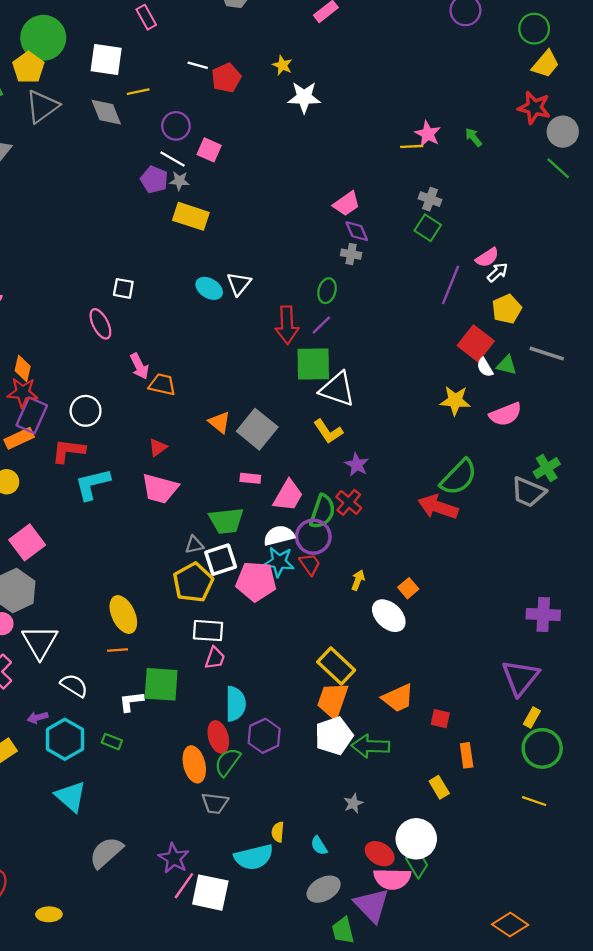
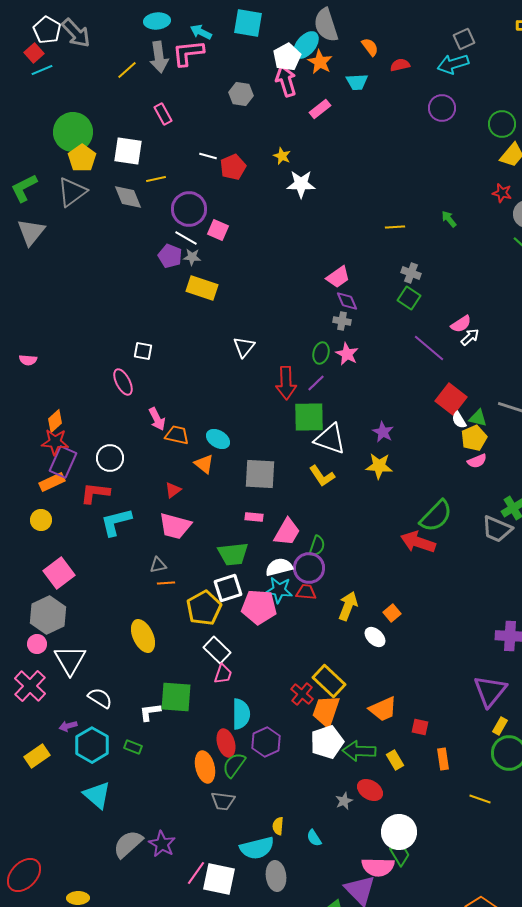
yellow pentagon: (28, 68) -> (82, 158), moved
red star: (534, 108) -> (502, 193), size x0.7
purple circle: (176, 126) -> (189, 209), size x1.4
pink star: (428, 134) -> (347, 354), moved
purple line: (451, 285) -> (429, 348), turned -72
cyan ellipse: (209, 288) -> (218, 439), moved
yellow pentagon: (507, 309) -> (474, 438), moved
orange diamond: (23, 368) -> (55, 421), turned 35
yellow star: (455, 401) -> (379, 466), moved
pink semicircle: (506, 414) -> (477, 461), size x0.7
orange triangle: (219, 422) -> (204, 464), moved
gray square: (257, 429) -> (260, 474), turned -36
purple star: (357, 465) -> (383, 432), moved
red cross: (349, 502) -> (302, 694), moved
green semicircle: (322, 512) -> (317, 546), size x0.7
gray triangle: (194, 545) -> (158, 565), moved
red trapezoid: (310, 564) -> (306, 592), turned -50
yellow arrow: (358, 580) -> (348, 606), size x1.6
white ellipse: (389, 616) -> (375, 637), size x0.7
white rectangle: (208, 631) -> (217, 650), turned 40
orange line: (118, 650) -> (166, 583), moved
yellow rectangle: (439, 787) -> (395, 760), moved
yellow line: (534, 801) -> (480, 799), moved
red ellipse: (380, 854) -> (370, 790), moved
purple star: (174, 858) -> (162, 844), moved
gray ellipse: (324, 889) -> (276, 876), moved, turned -68

